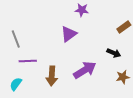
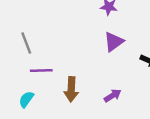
purple triangle: (69, 34) -> (114, 42), moved
purple arrow: (85, 70) -> (113, 96), moved, size x0.6

